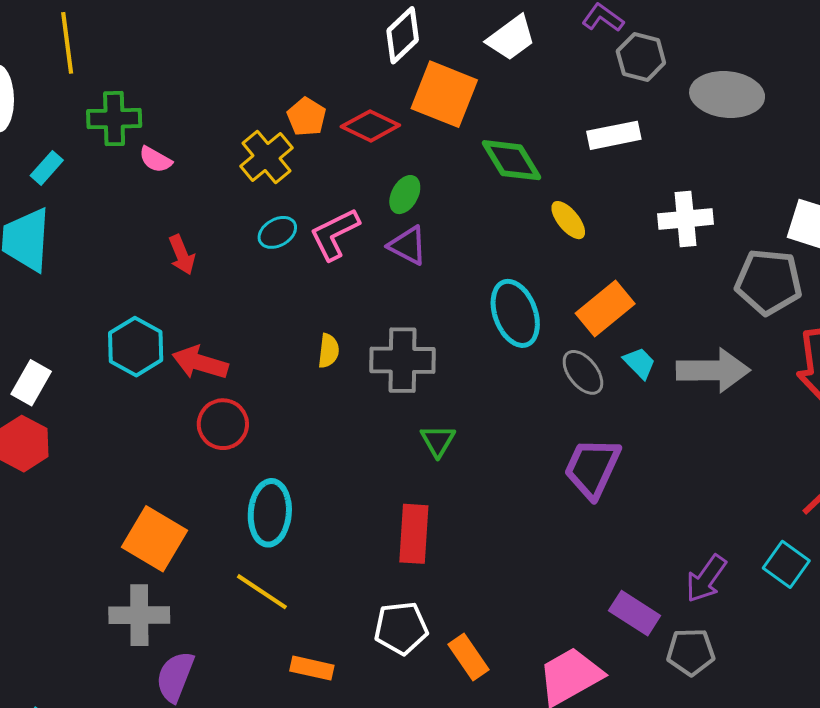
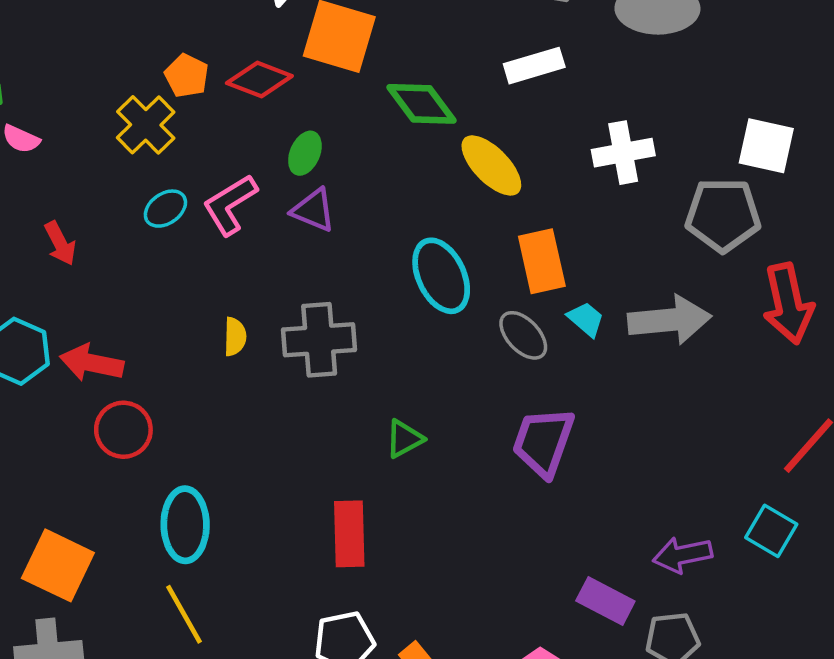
yellow ellipse: (568, 220) -> (491, 165), size x1.5
orange rectangle: (605, 308) -> (542, 261), turned -58
green triangle: (438, 441) -> (404, 439), moved, turned 36
purple arrow: (706, 579) -> (683, 555), turned 48
yellow line: (262, 592) -> (184, 614), turned 32

